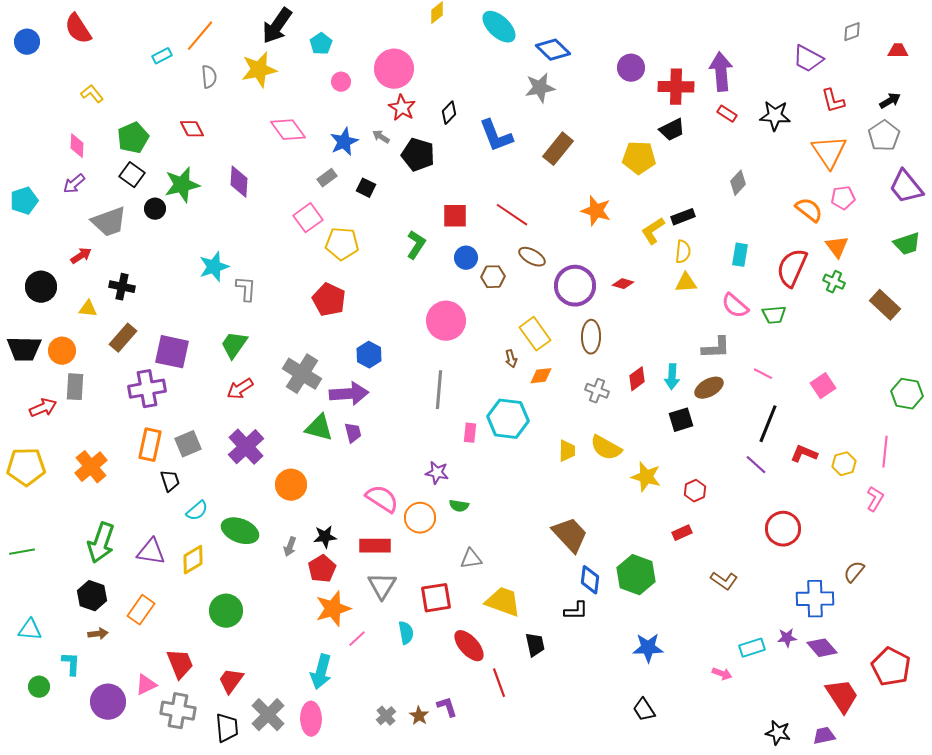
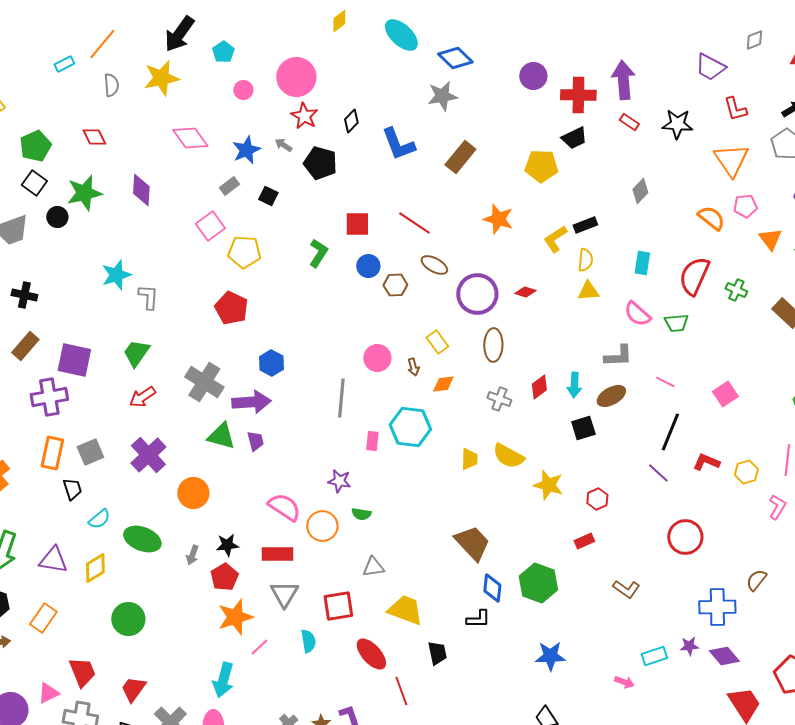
orange triangle: (837, 247) -> (770, 239), moved
pink circle: (446, 321) -> (377, 358), moved, size x0.7
yellow rectangle: (535, 334) -> (437, 342), size x0.7

